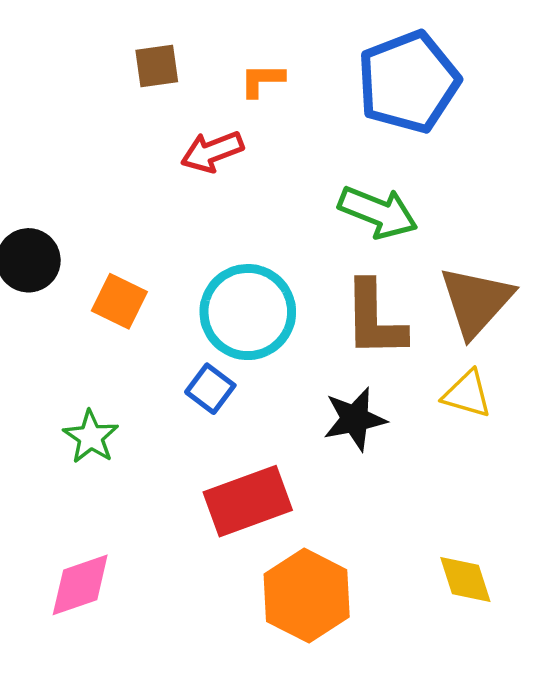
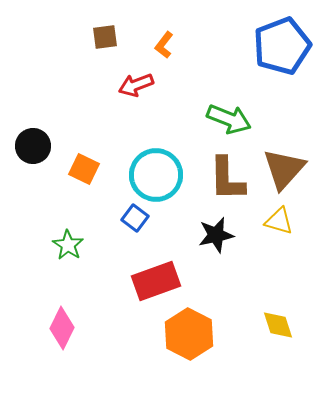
orange L-shape: (262, 80) -> (164, 45), turned -52
blue pentagon: (408, 82) -> (282, 46), moved
pink diamond: (80, 585) -> (62, 328), turned -45

